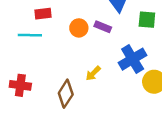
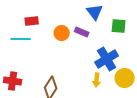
yellow arrow: (93, 73) -> (97, 80), moved, turned -40

